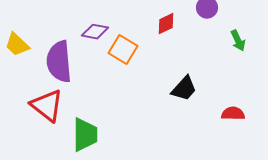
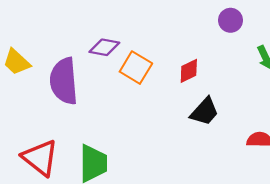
red diamond: (166, 24) -> (189, 71), moved
red triangle: (47, 106) -> (40, 158), moved

